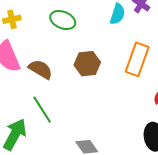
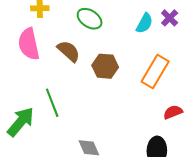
brown semicircle: (40, 69) -> (69, 51), moved

